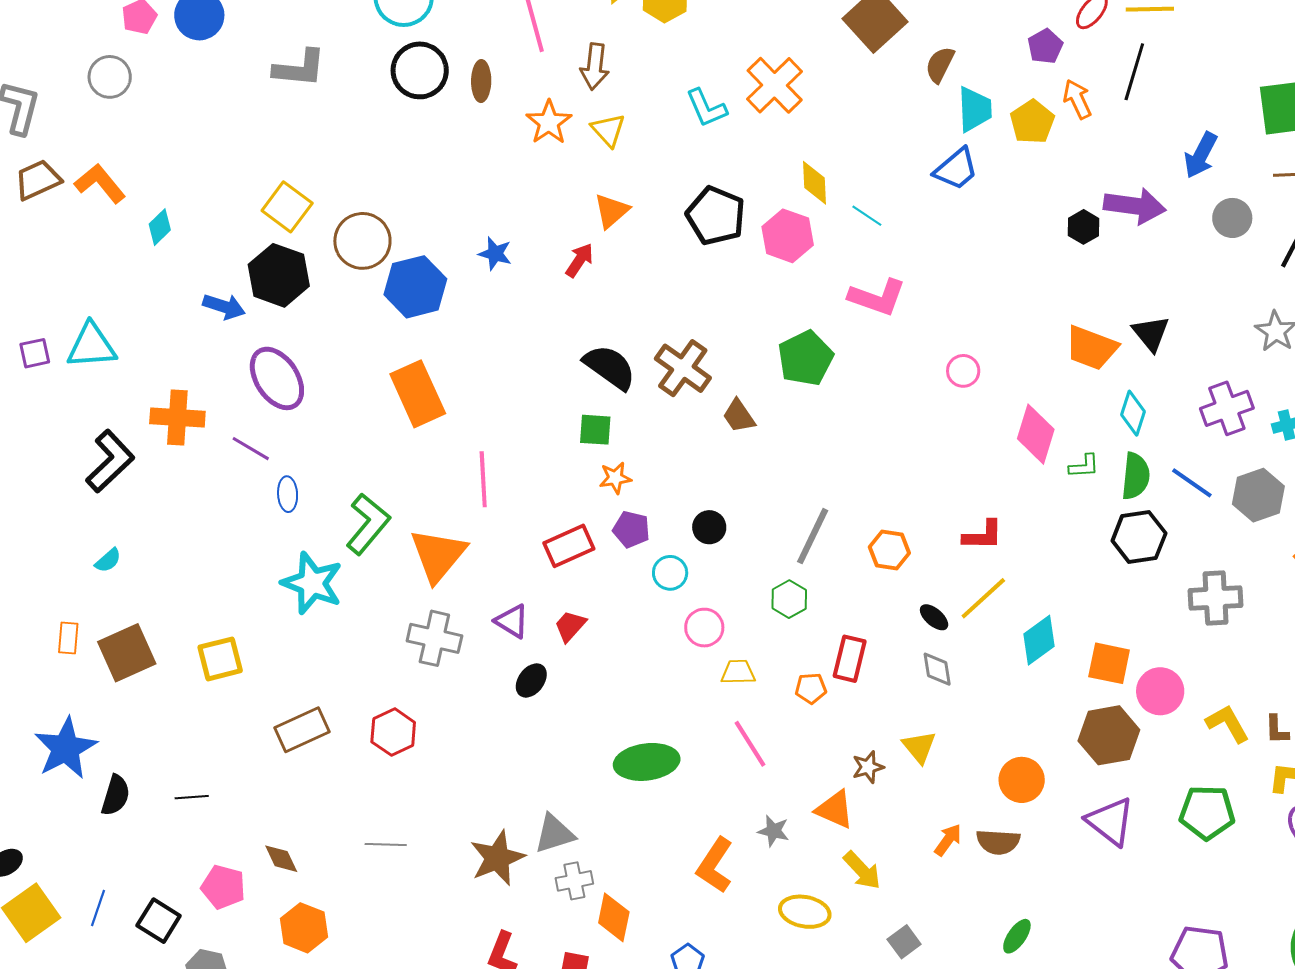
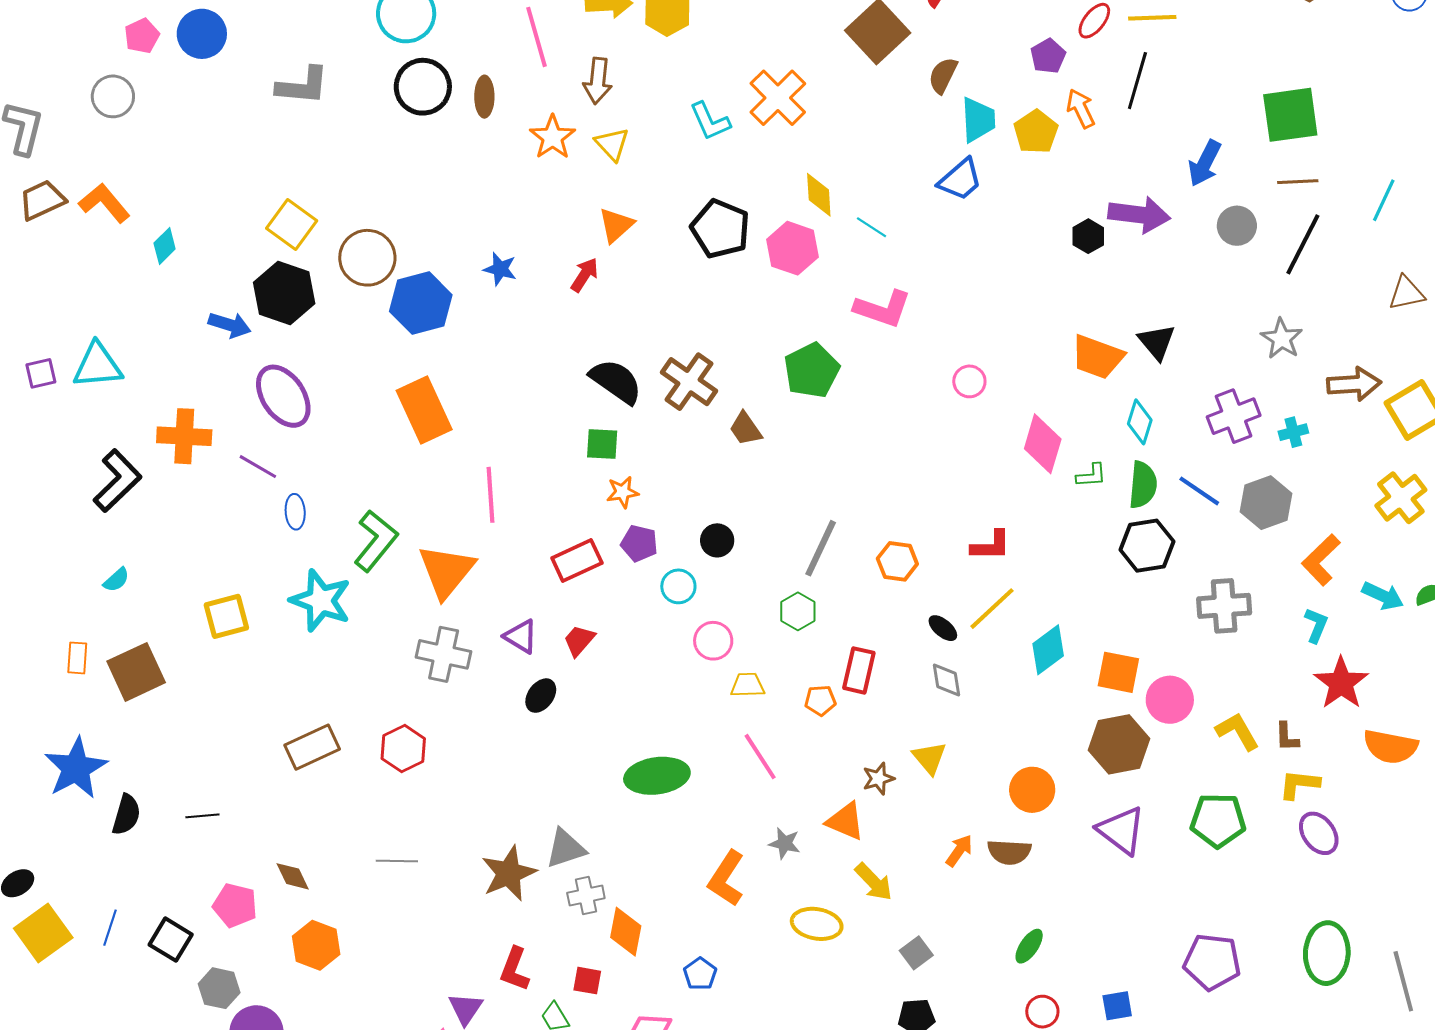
yellow square: (220, 659) -> (226, 616), moved

